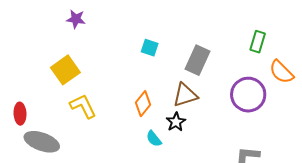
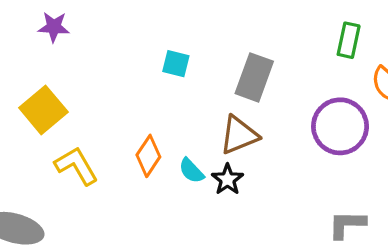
orange diamond: (143, 104) -> (148, 156), moved
cyan semicircle: (154, 139) -> (191, 171), moved

